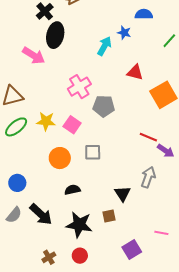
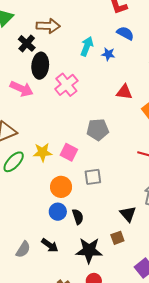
blue semicircle: (144, 14) -> (125, 33), turned 36
cyan arrow: (104, 46) -> (87, 46), moved
pink cross: (79, 87) -> (66, 85), moved
blue circle: (17, 183) -> (58, 212), moved
black semicircle: (72, 190) -> (78, 217), turned 91
black arrow: (41, 214) -> (50, 245), size x0.7

